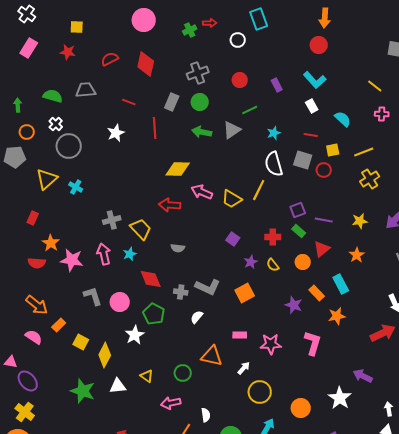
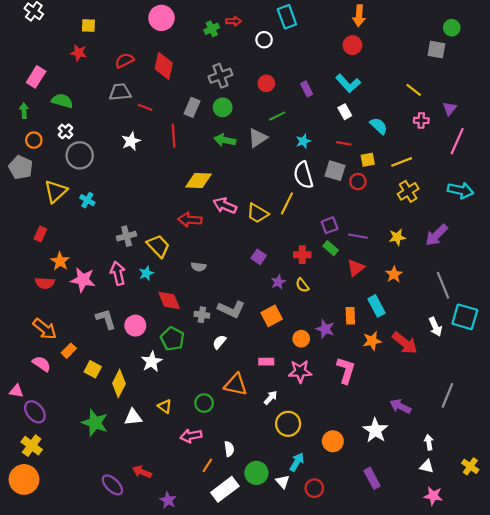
pink rectangle: (29, 48) -> (36, 77), moved
gray trapezoid: (86, 90) -> (120, 92), moved
gray pentagon: (15, 157) -> (21, 167), turned 30
orange circle: (303, 262) -> (301, 339), moved
orange rectangle: (317, 293) -> (350, 316), turned 42
red arrow: (383, 333) -> (405, 343), moved, turned 65

